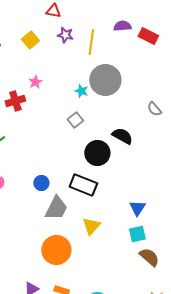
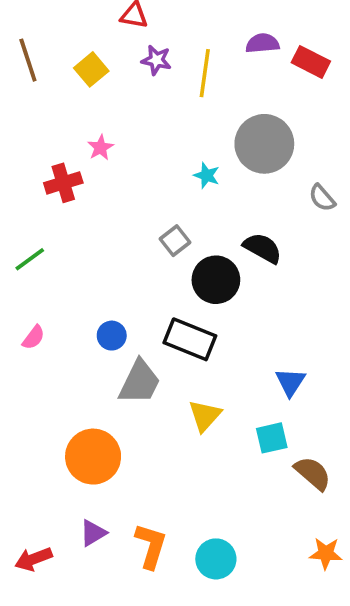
gray circle: (105, 80) -> (264, 144), moved
cyan star: (81, 91) -> (207, 175), moved
gray square: (75, 120) -> (175, 241), moved
cyan square: (137, 234) -> (272, 438), moved
orange circle: (56, 250) -> (93, 457), moved

